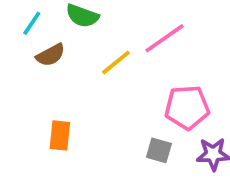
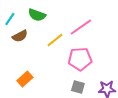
pink pentagon: (187, 107) -> (80, 59), moved
orange rectangle: (60, 135) -> (25, 79), turned 42

